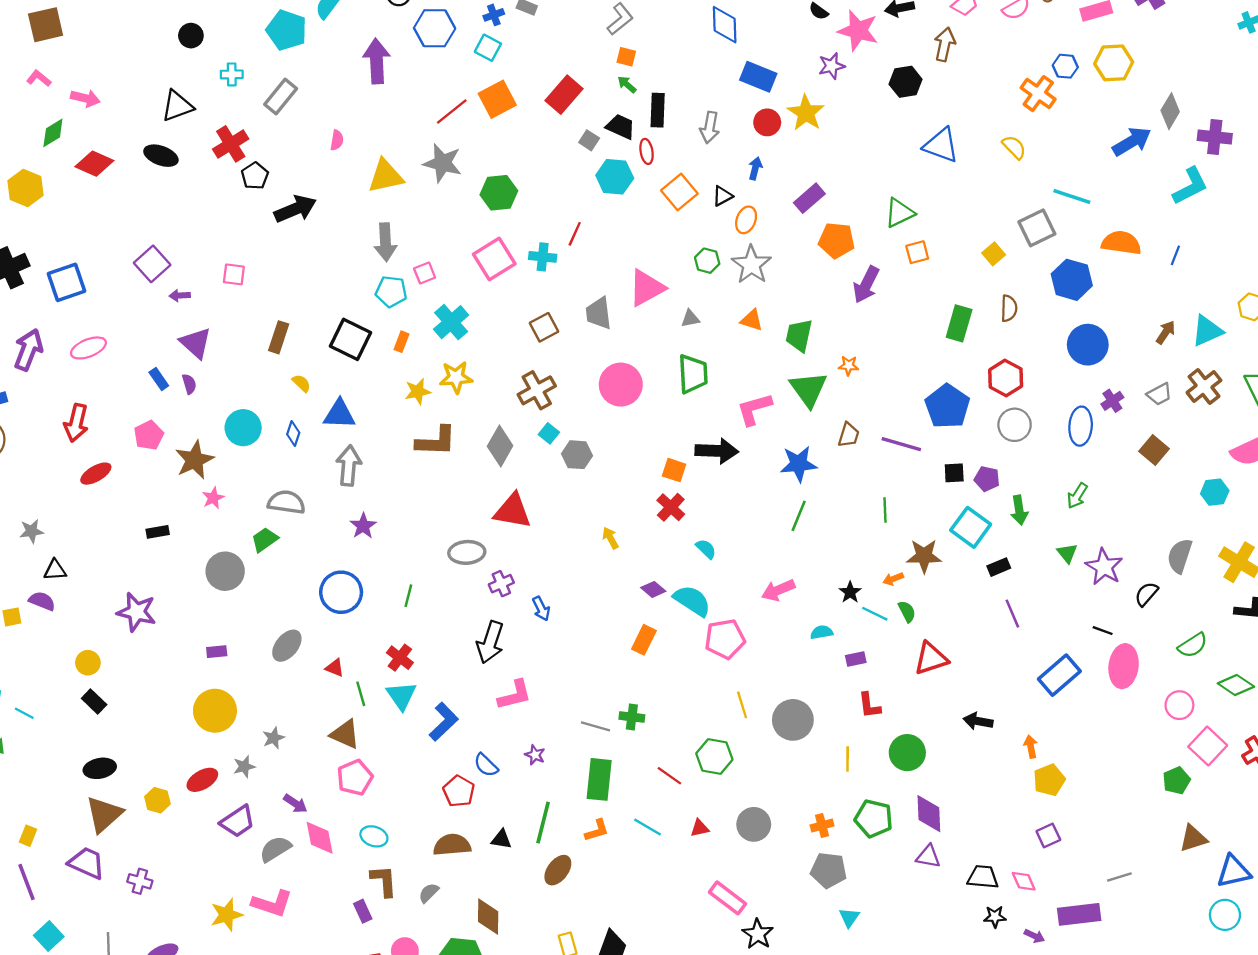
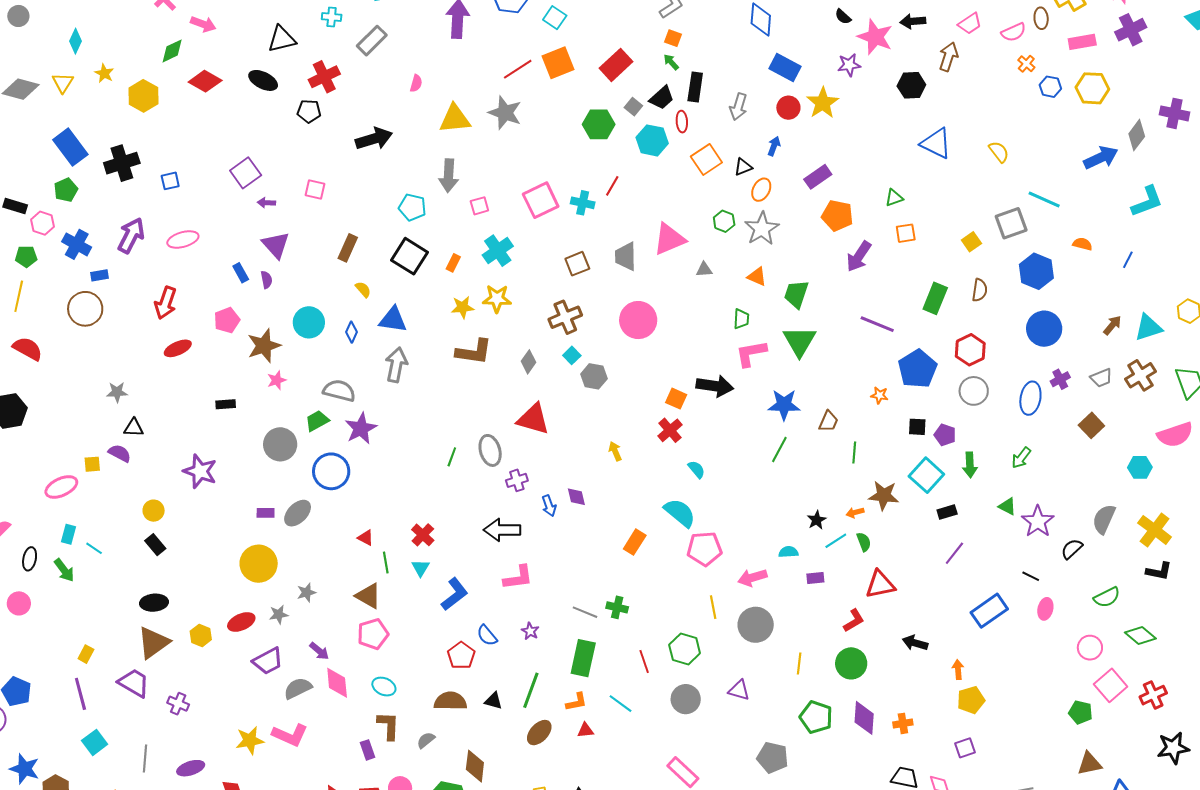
orange cross: (1038, 94) -> (1026, 64), moved, size x0.6
black trapezoid: (621, 127) -> (662, 98), turned 108
purple cross: (1215, 137) -> (1175, 113), moved
black pentagon: (255, 176) -> (309, 111), moved, turned 30
green hexagon: (499, 193) -> (599, 124), moved
green triangle: (899, 213) -> (894, 198), size x0.7
orange semicircle: (1121, 243) -> (1082, 244), size x0.6
blue square: (67, 282) -> (170, 181), size x0.6
cyan pentagon: (391, 291) -> (412, 207), moved
orange star: (849, 366) -> (879, 395), moved
green trapezoid: (693, 374) -> (741, 319), moved, size x0.6
brown trapezoid: (849, 435) -> (828, 421), moved
purple line: (901, 444) -> (877, 324), moved
gray diamond: (500, 446) -> (529, 362), size x0.7
purple star: (363, 526) -> (361, 428), moved, size x1.4
gray ellipse: (467, 552) -> (490, 450), turned 72
green triangle: (1067, 553) -> (1007, 506), turned -30
purple diamond: (653, 589) -> (576, 497), moved, turned 30
pink arrow: (778, 590) -> (752, 578), moved
blue circle: (341, 592) -> (331, 471), moved
green line: (408, 596) -> (452, 457), moved
cyan line: (875, 614) -> (836, 541), turned -65
purple line: (1012, 614) -> (954, 553), turned 55
black arrow: (490, 642) -> (502, 530), turned 66
gray ellipse: (287, 646) -> (298, 513), moved
pink ellipse: (1124, 666) -> (1045, 609), size x0.6
cyan triangle: (401, 696) -> (421, 568), size x0.7
red L-shape: (869, 705) -> (854, 621), moved, turned -120
red line: (669, 776) -> (644, 661), turned 30
green pentagon: (1176, 781) -> (1080, 712), turned 30
gray circle: (754, 824) -> (686, 699), moved
orange cross: (822, 826) -> (903, 723), moved
red triangle: (700, 828) -> (585, 730), moved
purple triangle: (928, 856) -> (739, 690), moved

